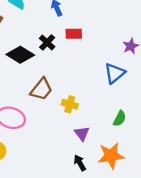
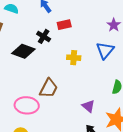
brown trapezoid: (41, 89) -> (49, 88), moved
yellow cross: (70, 104) -> (74, 58), moved

